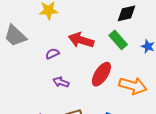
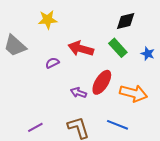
purple arrow: (61, 82) -> (78, 93), moved

